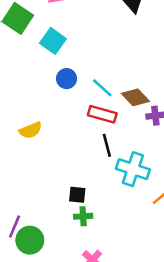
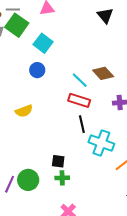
blue circle: (66, 79) -> (37, 70), moved
brown diamond: (135, 97) -> (103, 73), moved
green circle: (30, 240) -> (28, 180), moved

